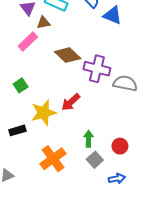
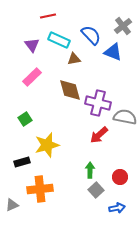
brown triangle: (44, 23) -> (74, 59), moved
brown diamond: (68, 55) -> (70, 90), turned 30
red arrow: (71, 102) -> (99, 135), moved
orange cross: (53, 159) -> (40, 189), moved, turned 30

